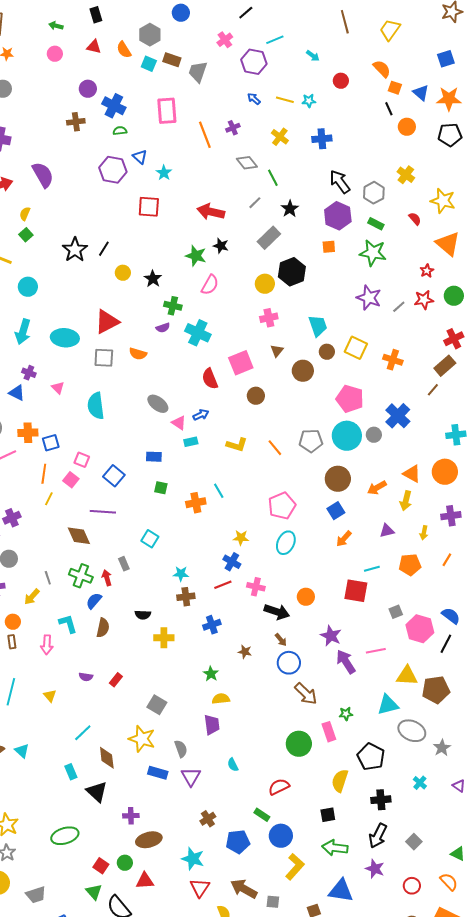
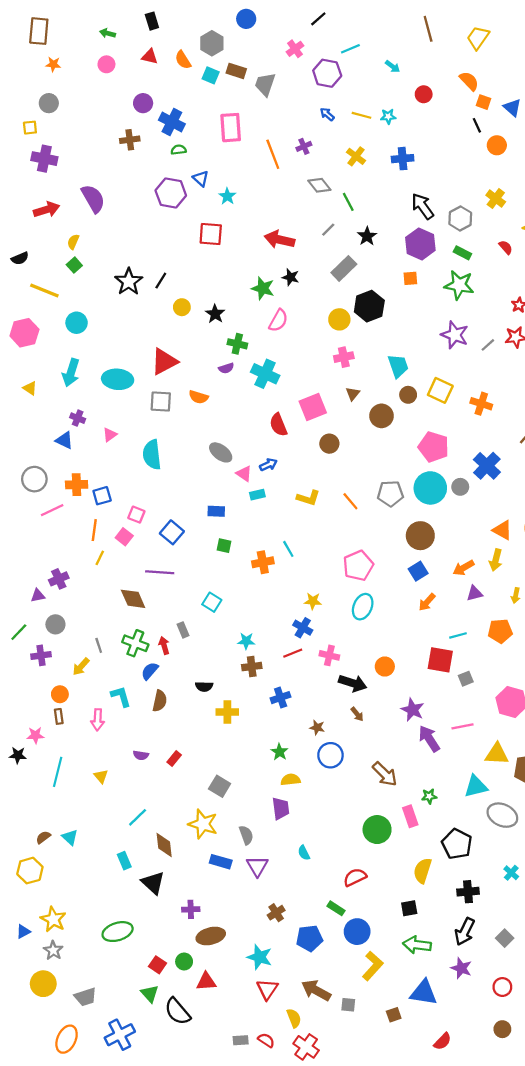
pink triangle: (58, 388) -> (110, 435), turned 40
orange arrow: (377, 488) -> (464, 568), moved
gray square: (396, 612) -> (466, 679), moved
blue circle: (289, 663) -> (330, 755), moved

